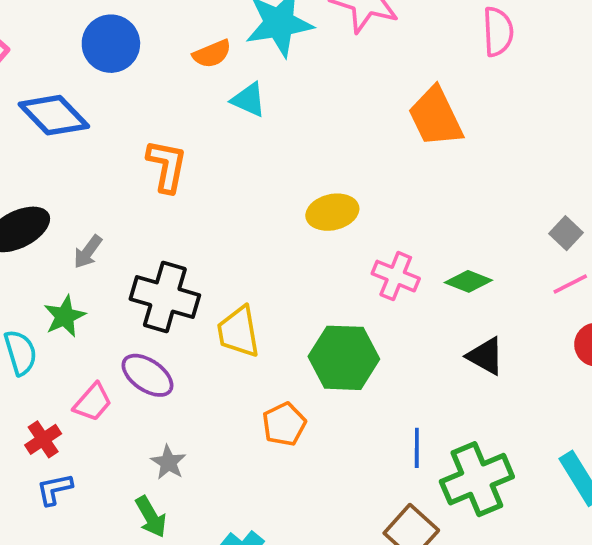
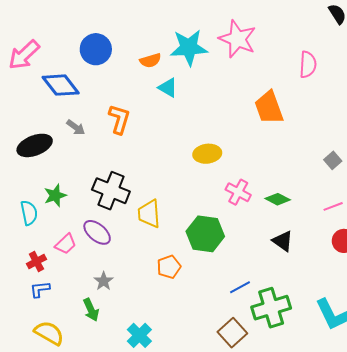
gray square: (566, 233) -> (333, 160), moved
gray arrow: (88, 252) -> (76, 127), moved, turned -96
blue line: (417, 448) -> (240, 287), turned 55

